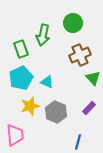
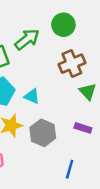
green arrow: (43, 35) -> (27, 39), turned -140
purple rectangle: (89, 108) -> (83, 128), turned 64

